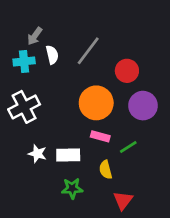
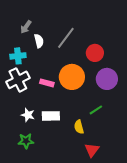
cyan cross: (24, 61) -> (18, 56), moved
pink rectangle: (100, 136) -> (47, 83), moved
green star: (72, 188) -> (26, 141), moved

